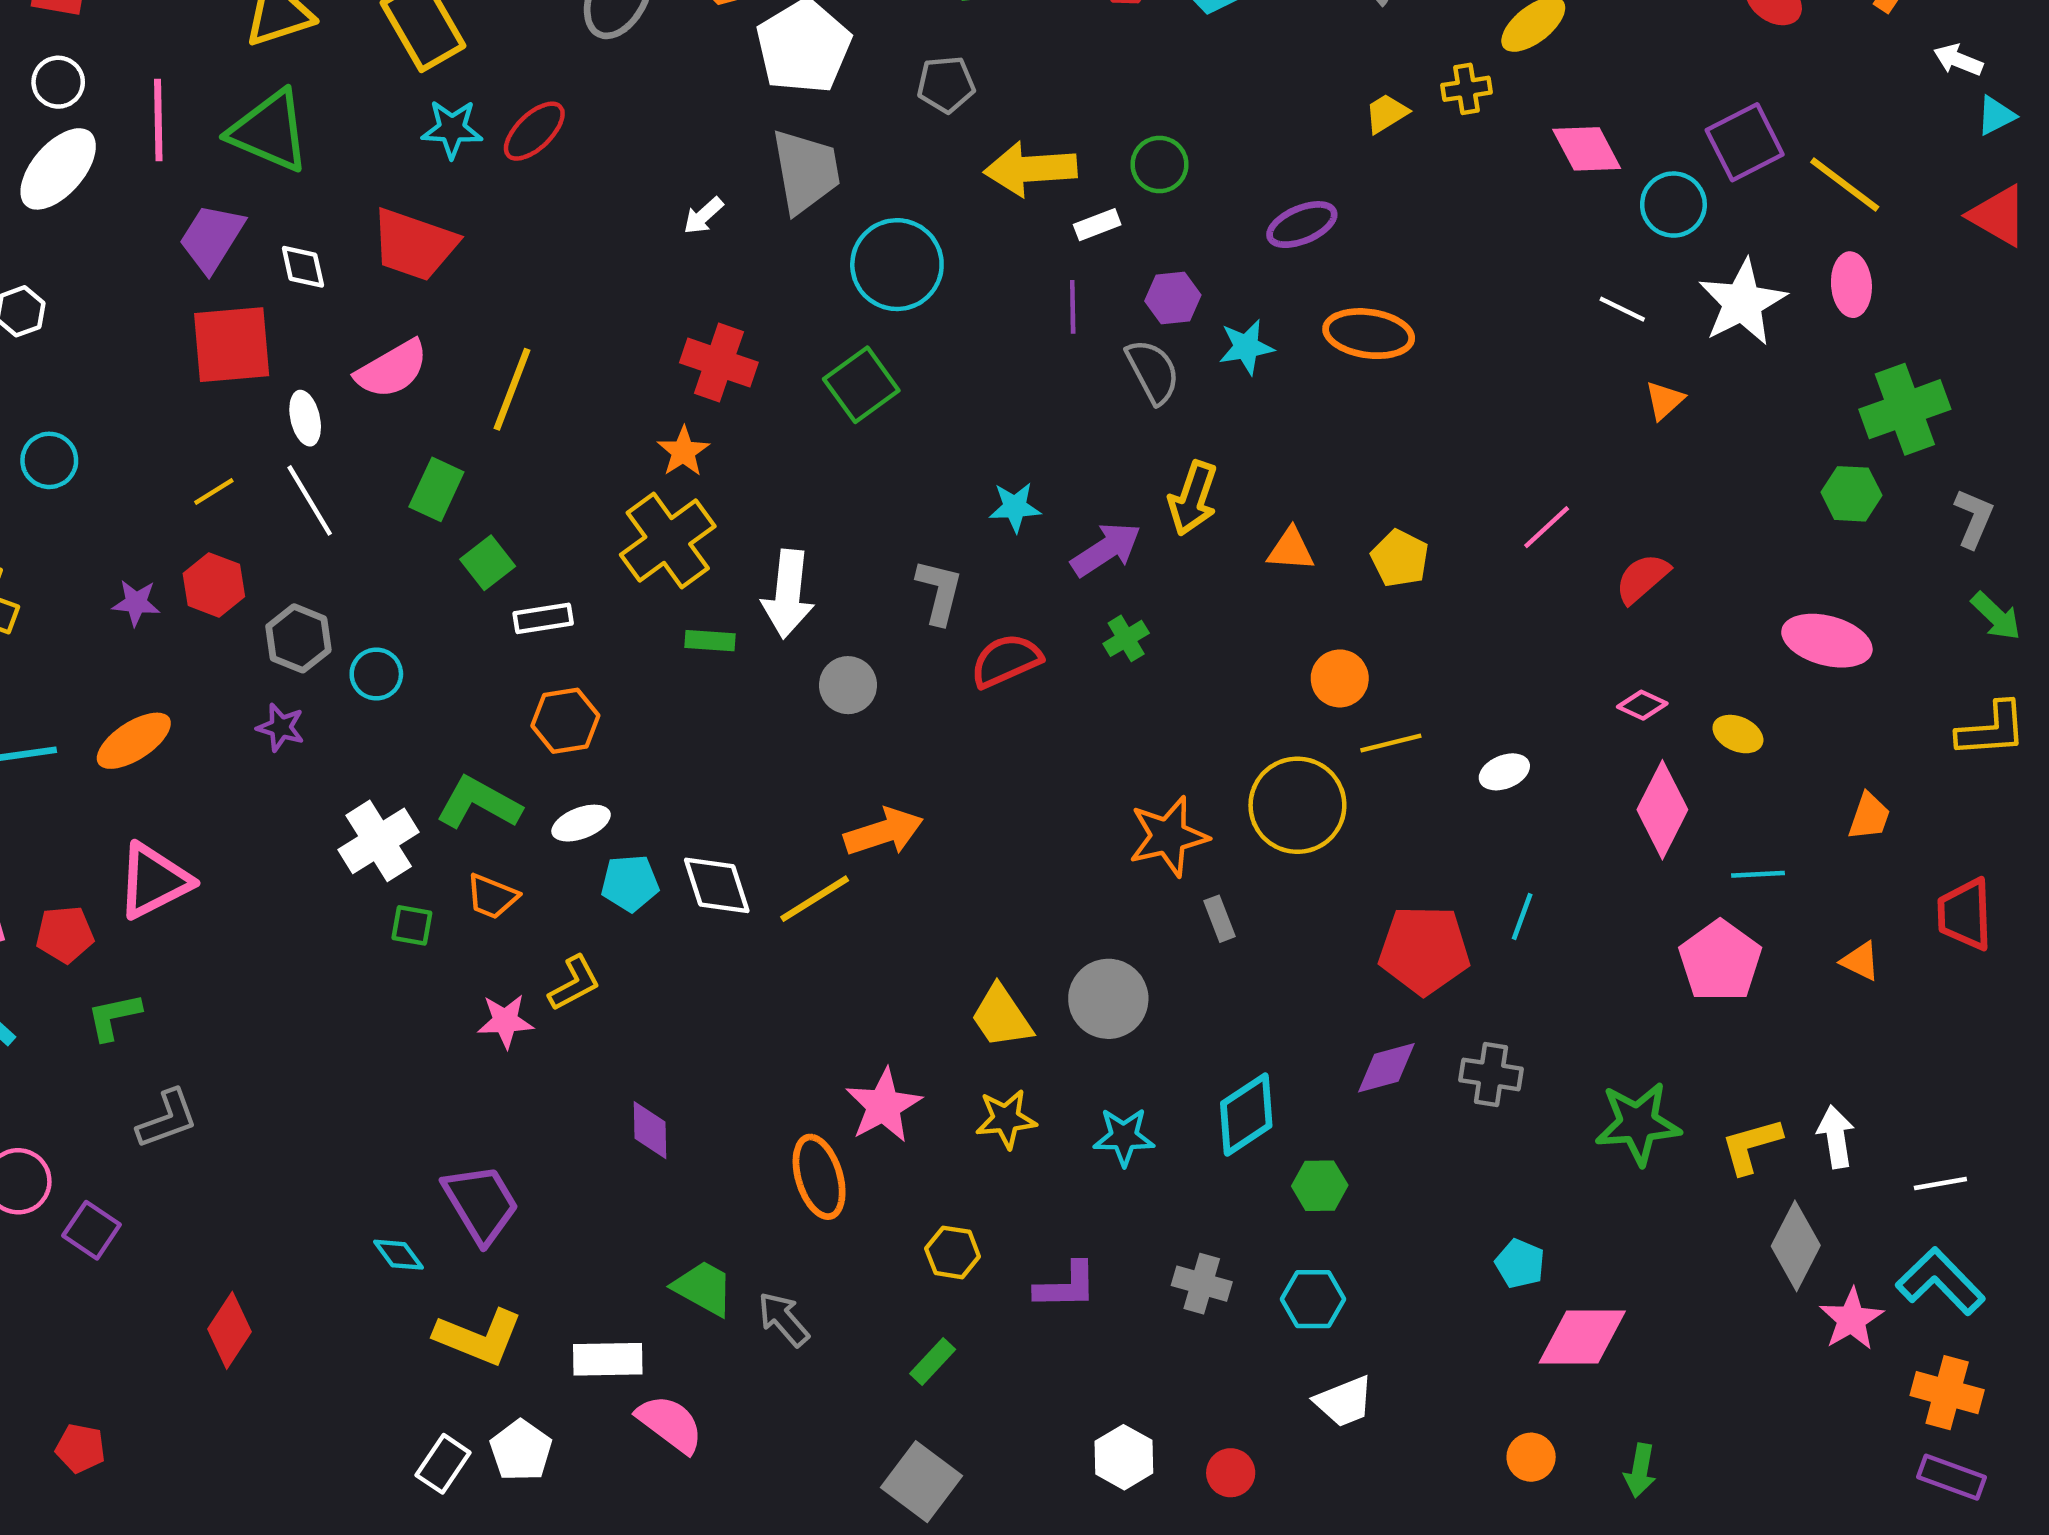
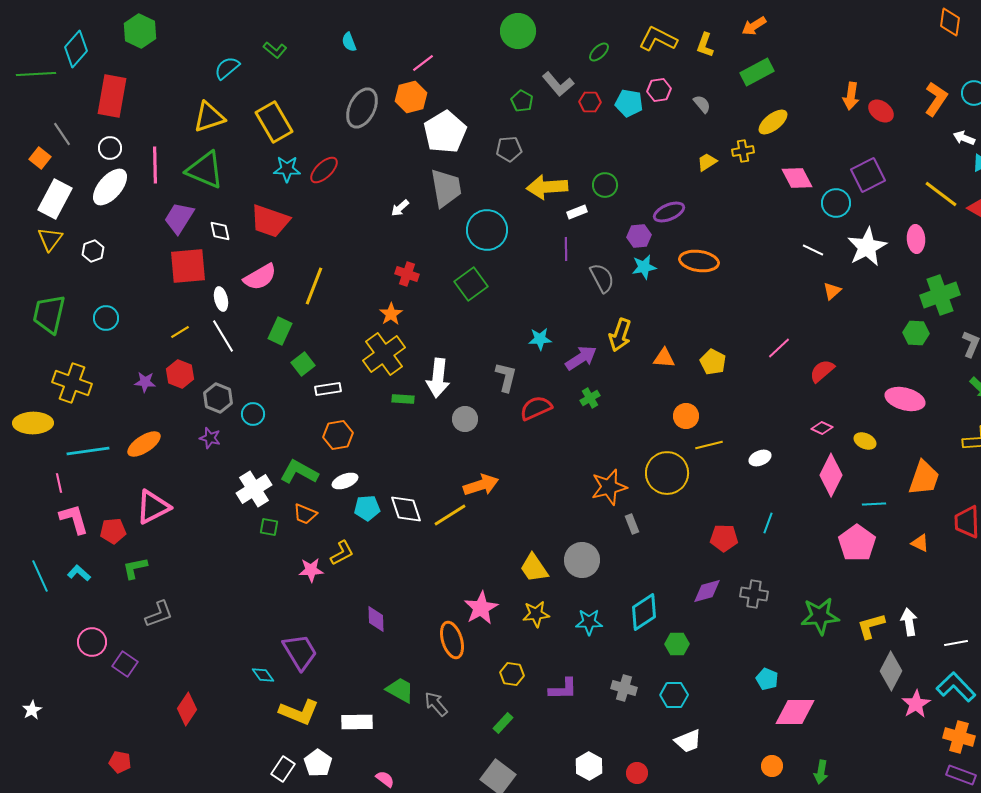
yellow line: (1845, 185) -> (941, 194), moved
purple hexagon: (1173, 298) -> (639, 236), moved
red cross: (719, 363) -> (407, 274), size x0.7
orange trapezoid: (1869, 816) -> (924, 478), size x1.6
red pentagon: (1424, 950) -> (724, 538), size x0.7
pink semicircle: (670, 1424) -> (385, 779), moved, size x0.6

